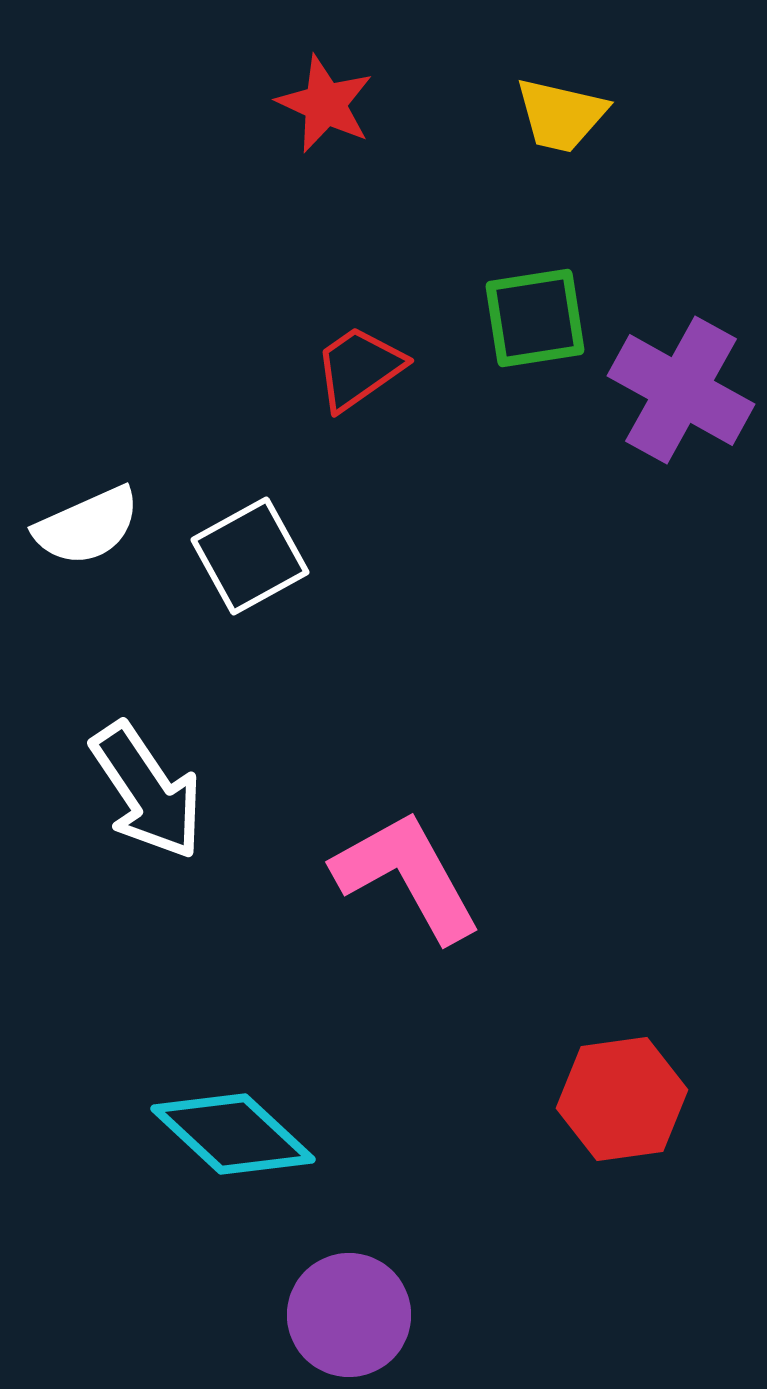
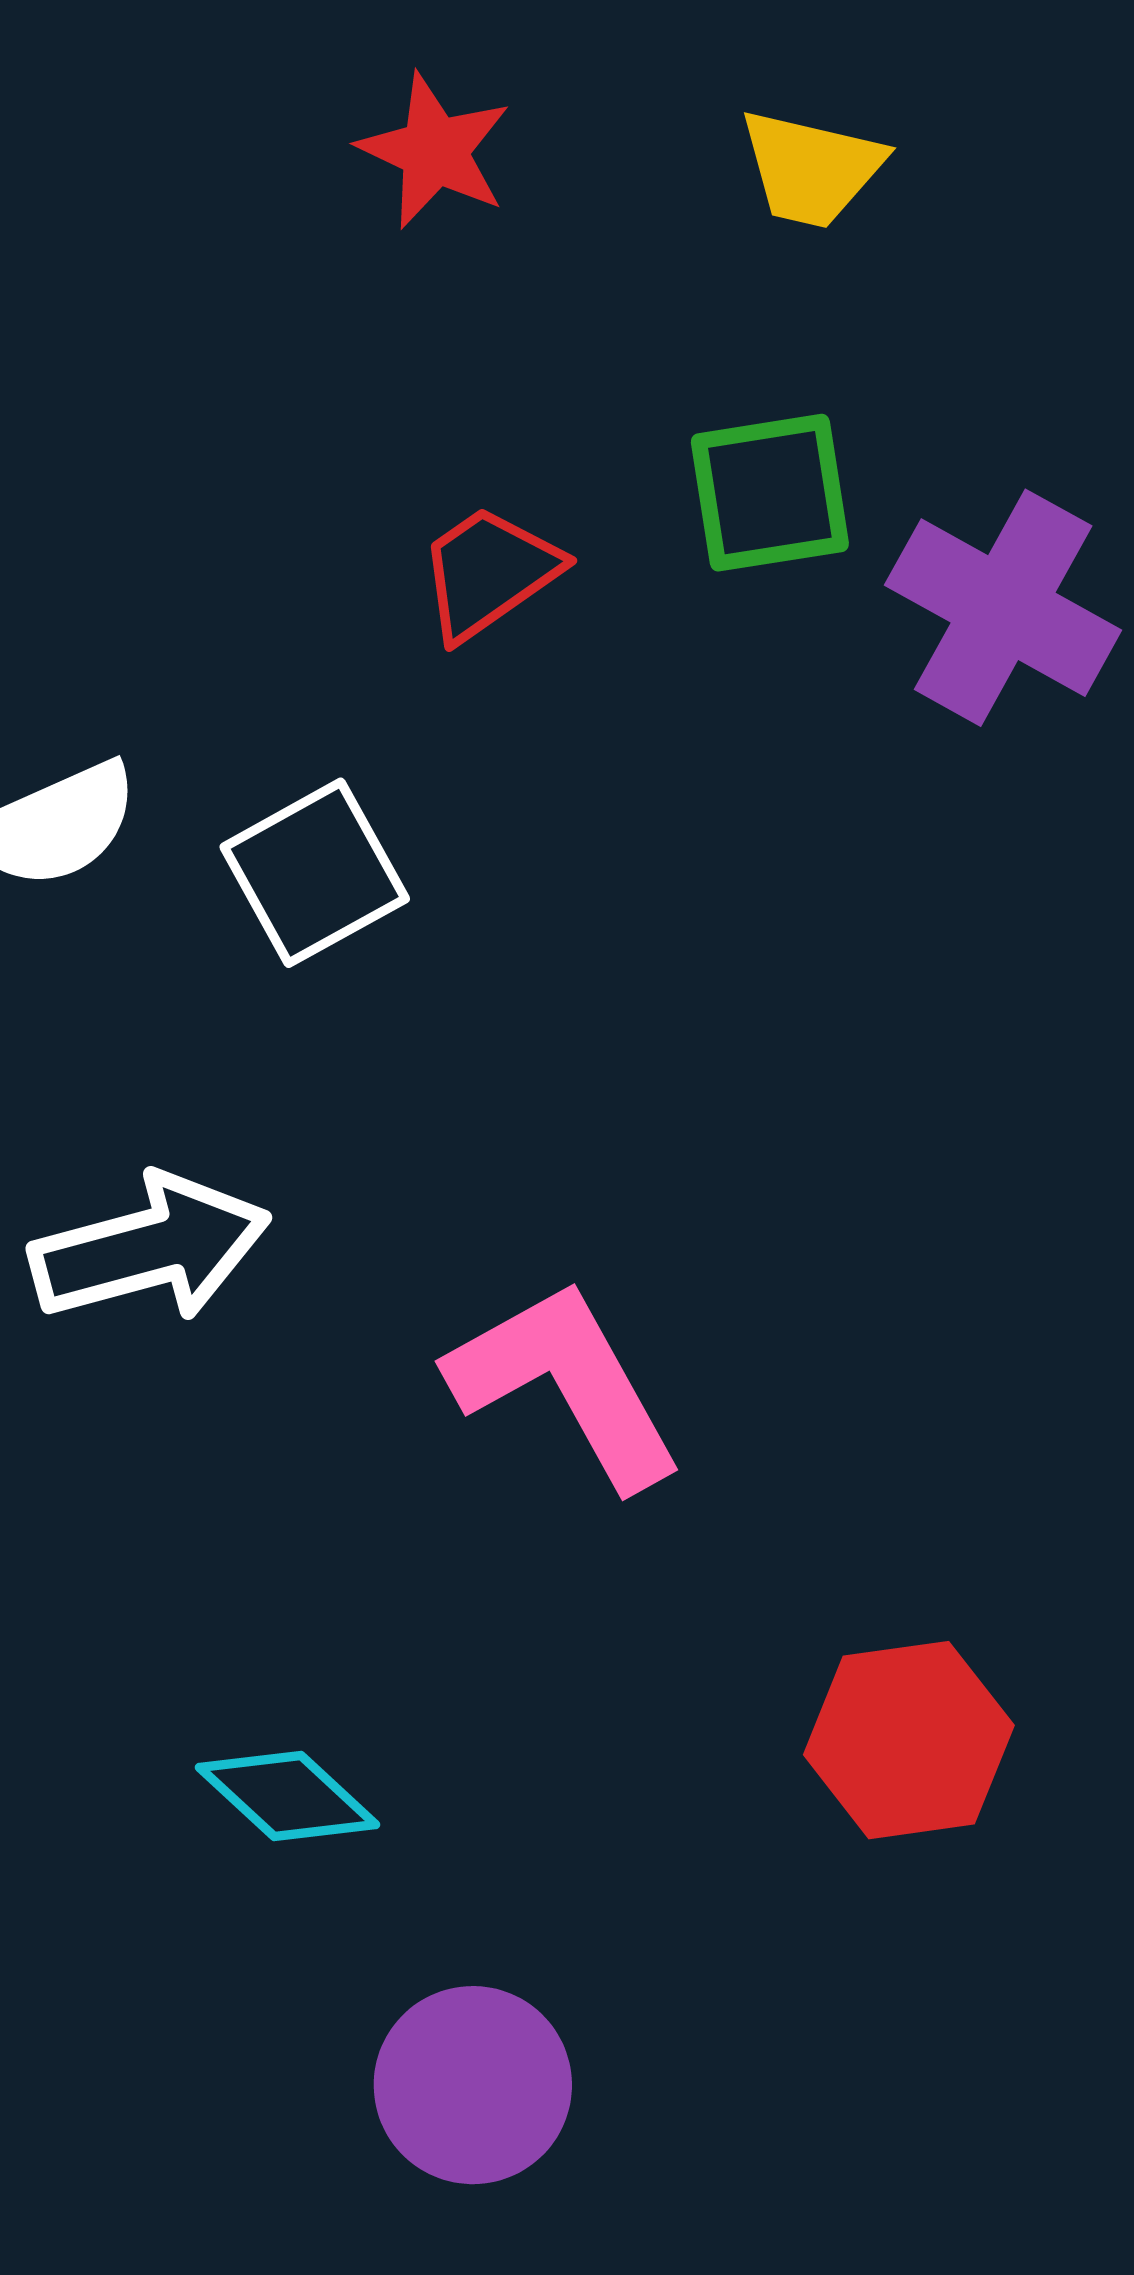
white arrow: (147, 791) -> (150, 1248), turned -71
cyan diamond: (233, 1134) -> (288, 1796), size x0.7

